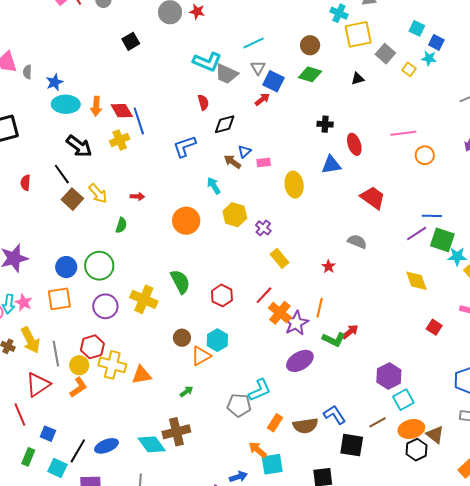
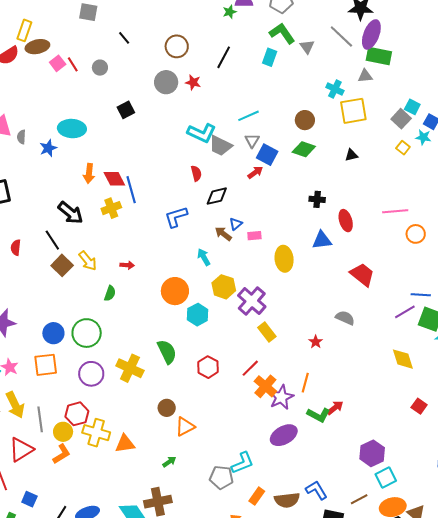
gray square: (385, 54) -> (401, 119), moved
cyan ellipse: (66, 104) -> (72, 129), moved
purple cross: (263, 228) -> (252, 301), size x1.8
cyan hexagon: (217, 340) -> (198, 315), moved

